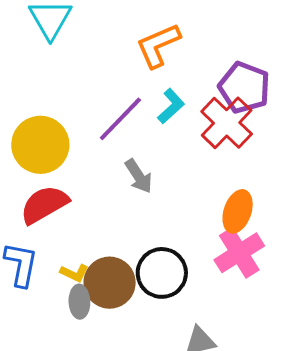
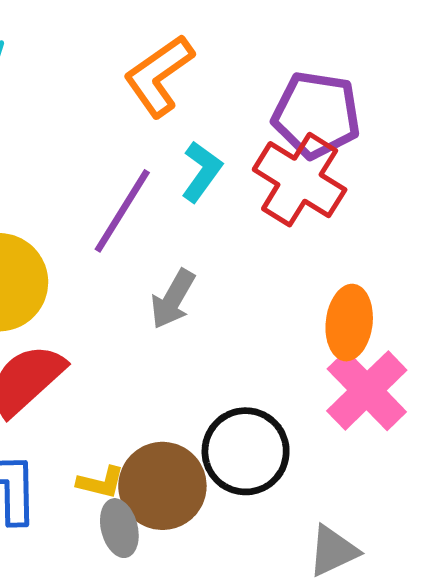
gray arrow: (139, 176) -> (173, 299), turned 75

